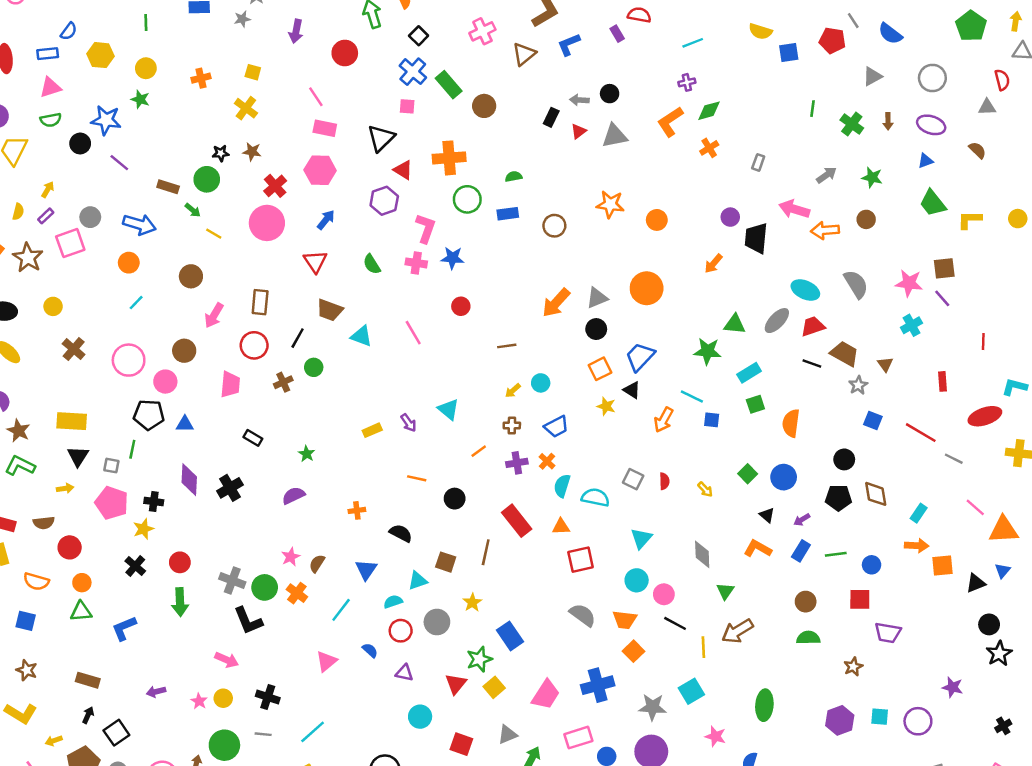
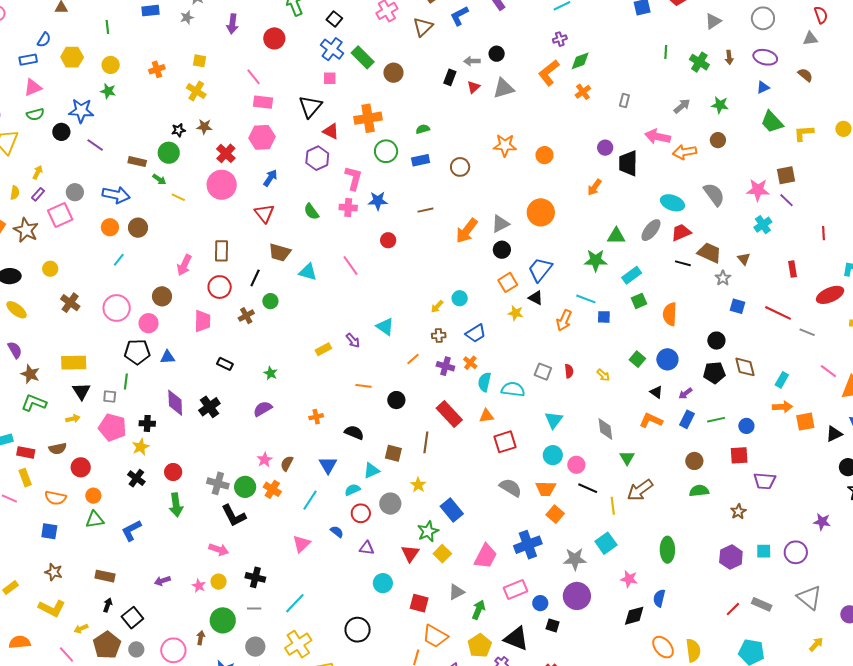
brown circle: (191, 276) -> (138, 228), moved
brown line: (507, 346) -> (425, 210), moved
purple cross: (517, 463) -> (445, 366), turned 30

